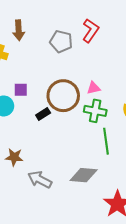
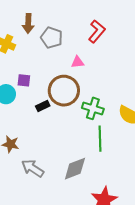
gray pentagon: (61, 42) -> (52, 38), moved
pink triangle: (94, 88) -> (78, 62), moved
gray diamond: (84, 175) -> (75, 169), turned -32

